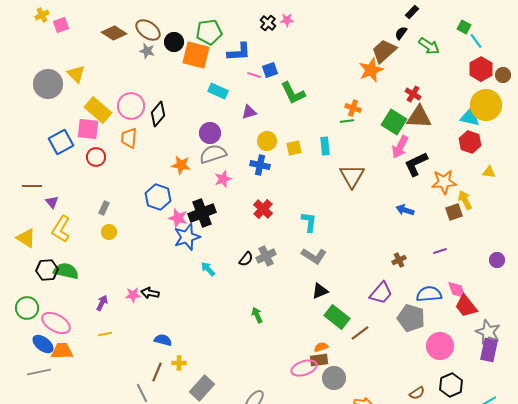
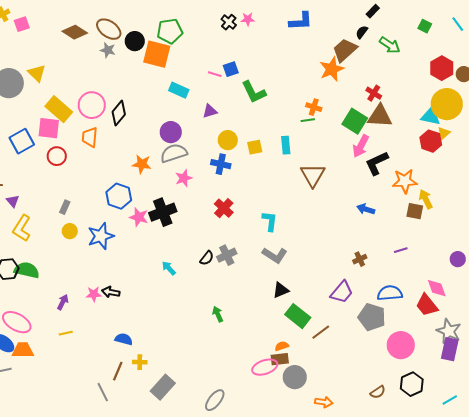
cyan line: (476, 41) -> (458, 24), moved
blue L-shape: (239, 52) -> (301, 21), moved
yellow triangle: (489, 172) -> (444, 133), moved, turned -48
brown square: (454, 212) -> (415, 211), turned 30
blue star: (187, 237) -> (101, 236), moved
pink diamond: (457, 290) -> (437, 288), moved

